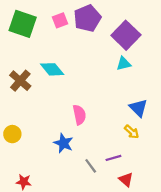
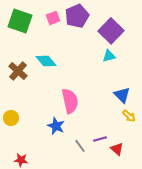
pink semicircle: (79, 115) -> (70, 101), size x1.4
yellow arrow: (132, 132) -> (129, 116), moved
red triangle: (126, 179) -> (117, 149), moved

